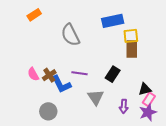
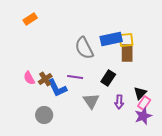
blue rectangle: (113, 21) -> (111, 39), moved
gray semicircle: (70, 35) -> (84, 48), moved
black triangle: (145, 89) -> (140, 93), turned -32
purple arrow: (124, 106) -> (119, 102), moved

